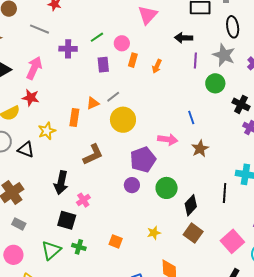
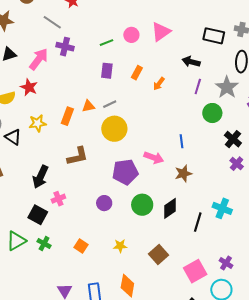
pink circle: (122, 43) -> (131, 35), moved
purple cross: (68, 49) -> (65, 47), moved
purple circle: (132, 185) -> (104, 203), moved
black diamond: (191, 205) -> (170, 208), moved

